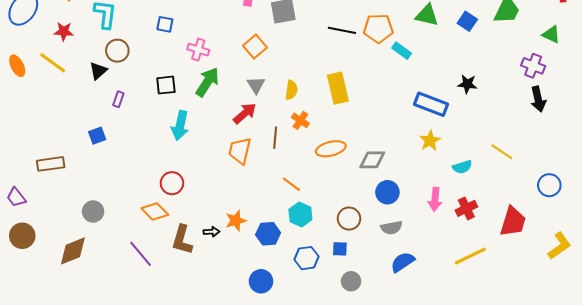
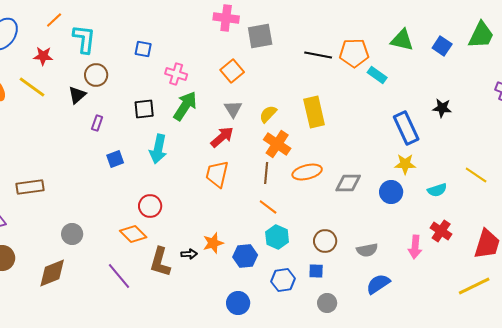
yellow semicircle: (291, 90) -> (268, 114), turned -144
blue rectangle: (431, 104) -> (406, 128), turned 44
orange cross: (300, 120) -> (277, 144), size x1.5
blue square: (97, 136) -> (115, 159), moved
brown line: (275, 138) -> (266, 173), moved
yellow star: (430, 141) -> (405, 164), turned 30
blue circle: (387, 192) -> (391, 192), moved
pink arrow: (435, 199) -> (415, 247), moved
red cross: (466, 208) -> (441, 231), turned -30
yellow line: (470, 256) -> (474, 286), moved

